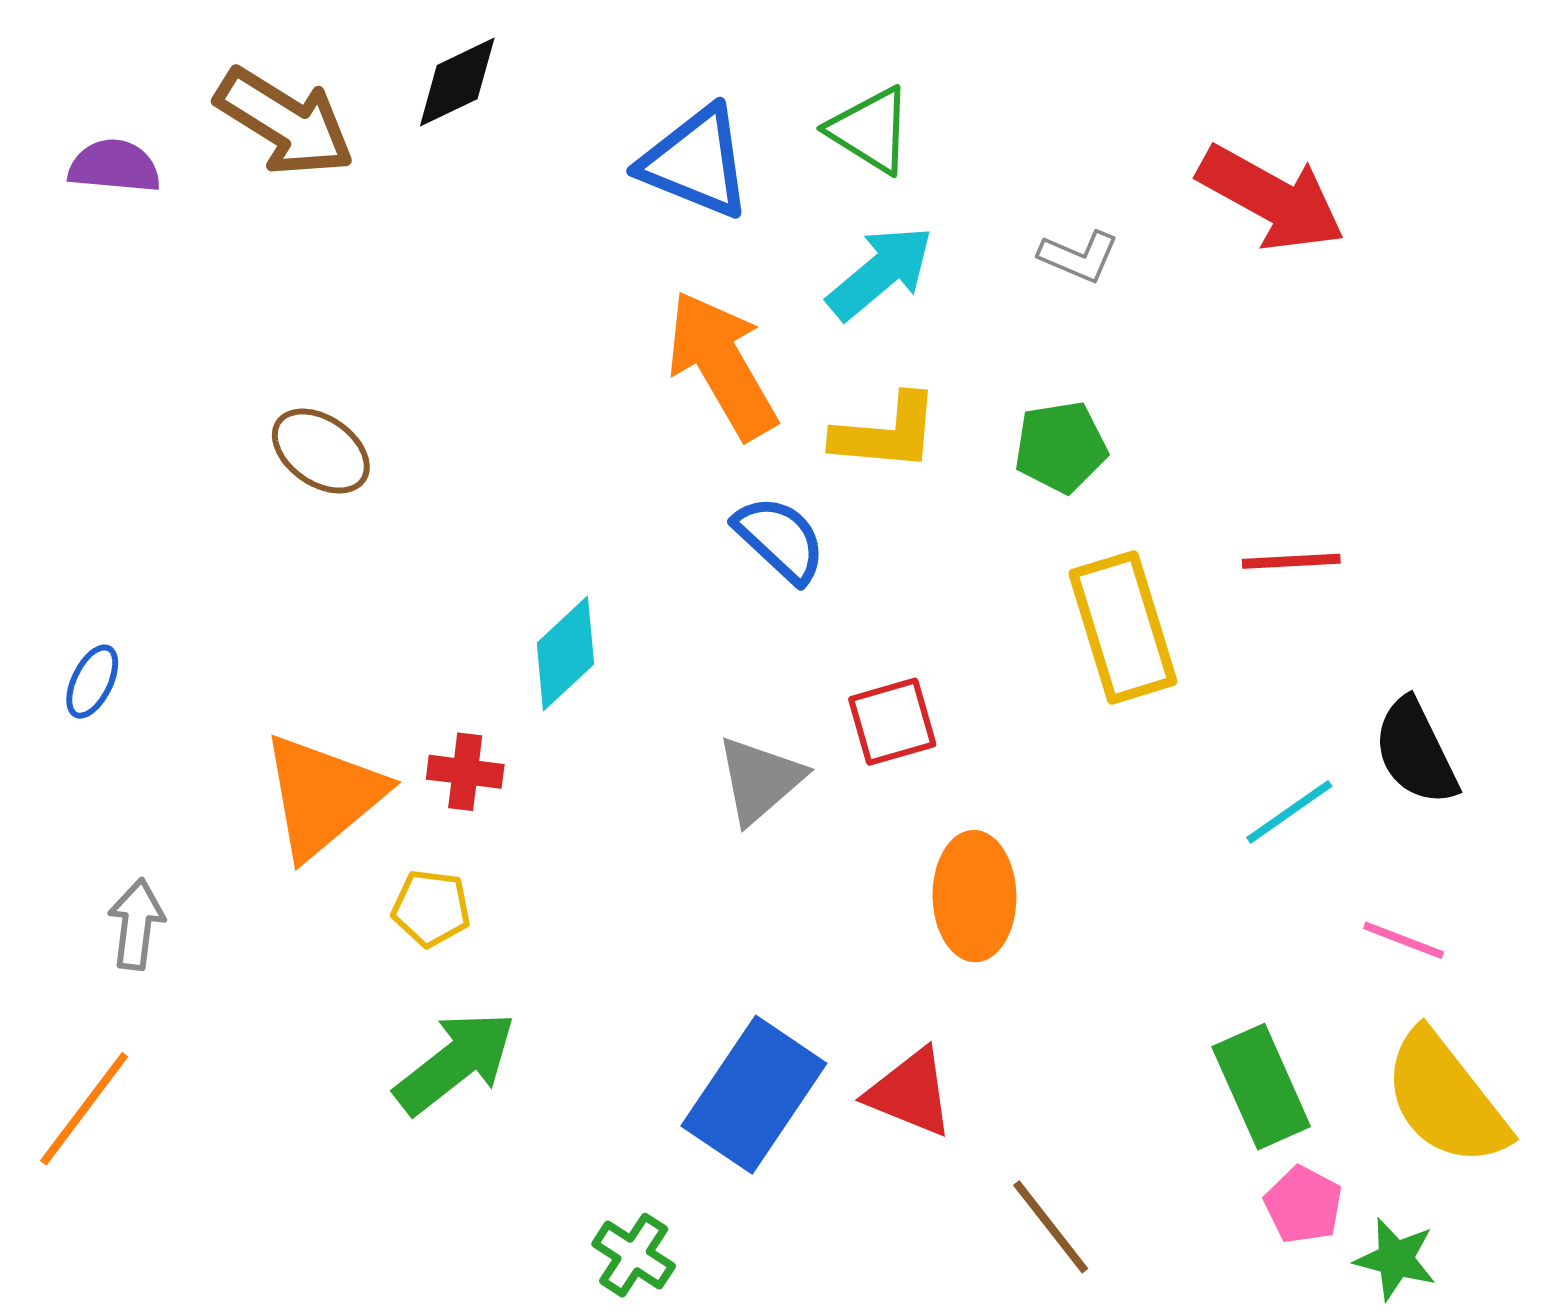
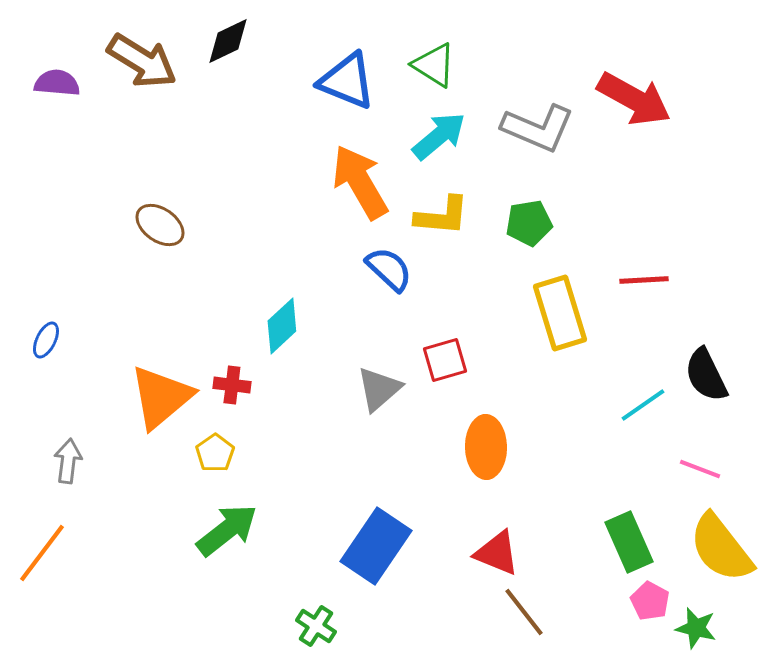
gray L-shape: (1079, 256) -> (538, 128), size x1.8
yellow pentagon: (431, 908) -> (215, 453), turned 30
red triangle: (910, 1093) -> (497, 553), moved

